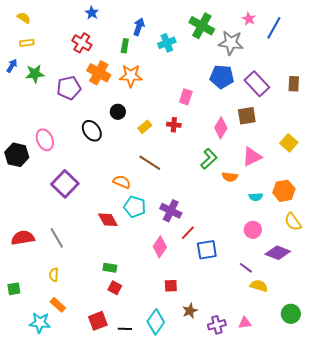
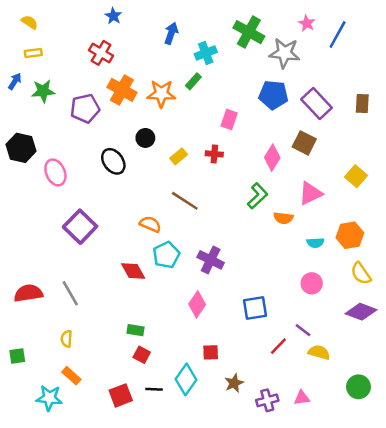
green rectangle: (125, 46) -> (193, 81), moved, turned 32
brown square: (247, 116) -> (304, 143), turned 36
black hexagon: (17, 155) -> (21, 148), moved
cyan pentagon: (135, 207) -> (166, 255), turned 30
red line: (188, 233) -> (278, 346), moved
purple diamond: (278, 253) -> (361, 312), moved
cyan diamond: (156, 322) -> (186, 379), moved
black line: (125, 329) -> (154, 389), moved

